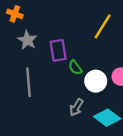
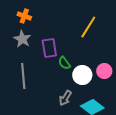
orange cross: (15, 14) -> (24, 16), moved

